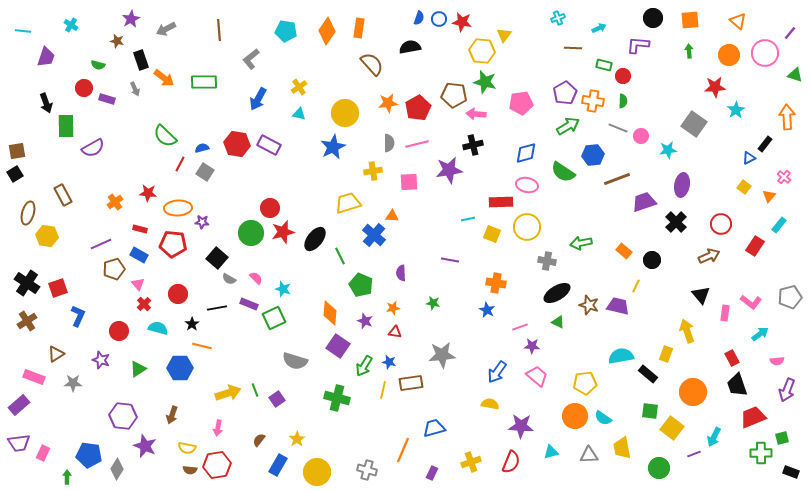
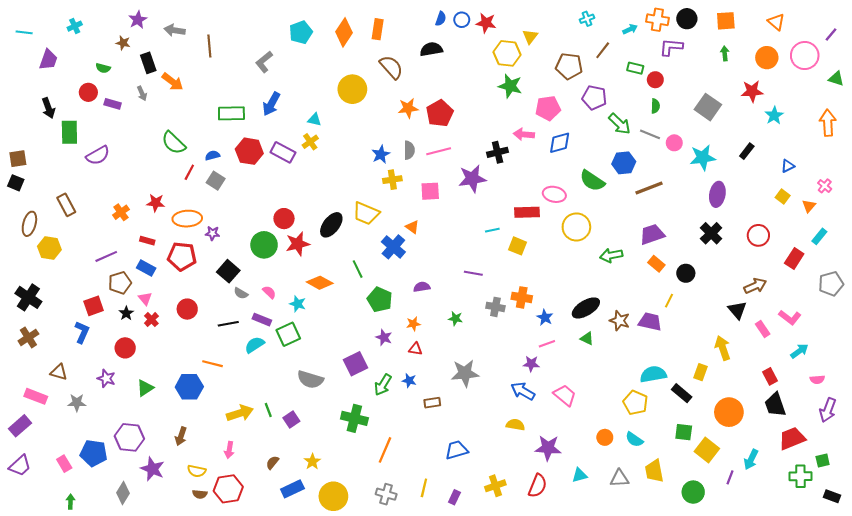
cyan cross: (71, 25) -> (75, 26), turned 32
gray arrow: (166, 29) -> (175, 30), turned 36
brown line: (219, 30) -> (209, 46), moved
cyan pentagon: (286, 31) -> (301, 32), turned -30
brown line: (573, 48) -> (603, 50), turned -54
green rectangle: (204, 82) -> (231, 113), moved
yellow cross: (299, 87) -> (310, 142), moved
purple pentagon: (565, 93) -> (594, 98), turned -30
brown pentagon: (454, 95) -> (569, 66), moved
orange cross: (593, 101) -> (657, 20), moved
yellow circle: (345, 113) -> (352, 89), moved
pink arrow: (476, 114) -> (524, 134), moved
gray square: (694, 124) -> (708, 107), moved
green arrow: (568, 126) -> (620, 124), moved, turned 75
black rectangle: (765, 144) -> (747, 151), moved
blue star: (333, 147) -> (381, 154), moved, size x0.7
cyan star: (668, 150) -> (703, 158), size x1.4
blue diamond: (526, 153) -> (560, 143), moved
black square: (15, 174) -> (16, 183), turned -35
purple trapezoid: (644, 202) -> (652, 234), moved
yellow trapezoid: (348, 203) -> (366, 213), turned -140
orange triangle: (392, 216) -> (412, 227), turned 32
yellow circle: (527, 227) -> (576, 227), moved
black ellipse: (315, 239) -> (331, 225), moved
brown arrow: (709, 256) -> (755, 286), moved
gray cross: (547, 261) -> (495, 307), moved
purple semicircle: (401, 273) -> (422, 287), turned 84
red square: (58, 288) -> (94, 306), moved
gray pentagon: (790, 297) -> (831, 284), moved
blue star: (487, 310) -> (545, 317), moved
orange diamond: (330, 313) -> (320, 283), moved, turned -65
pink rectangle: (725, 313) -> (763, 329), turned -42
black star: (192, 324) -> (126, 313), moved
cyan semicircle: (158, 328) -> (255, 345), moved, turned -48
purple square: (338, 346) -> (356, 364), turned 30
purple star: (532, 346) -> (531, 364), moved
brown triangle: (56, 354) -> (59, 372), turned 48
blue arrow: (497, 372) -> (523, 391), turned 85
brown rectangle: (411, 383) -> (432, 403), size x0.7
yellow pentagon: (585, 383) -> (635, 403), moved, turned 30
yellow line: (383, 390) -> (424, 488), moved
orange circle: (575, 416) -> (605, 437), size x0.6
purple trapezoid: (19, 443) -> (20, 466), turned -35
orange line: (403, 450) -> (385, 450), moved
pink rectangle: (43, 453) -> (64, 464), moved, turned -56
purple line: (694, 454) -> (730, 477), turned -48
blue pentagon: (89, 455) -> (94, 453), moved
blue rectangle: (278, 465) -> (292, 489), turned 35

